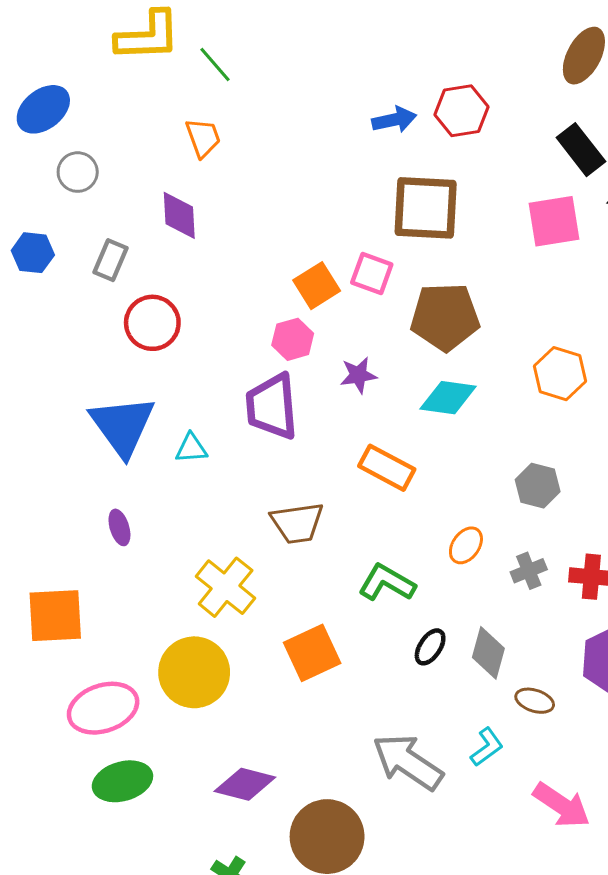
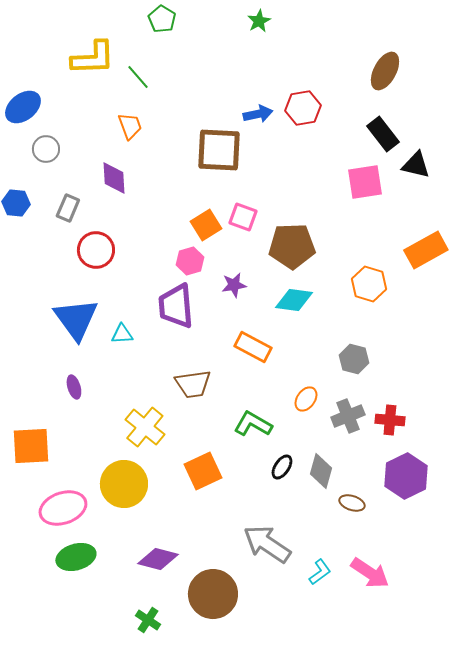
brown square: (426, 208) -> (219, 150), moved
gray cross: (529, 571) -> (348, 416), size x1.4
cyan L-shape: (487, 747) -> (320, 572), moved

